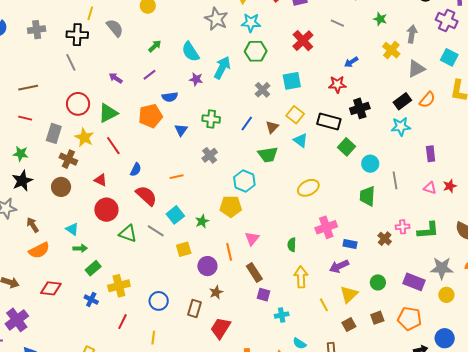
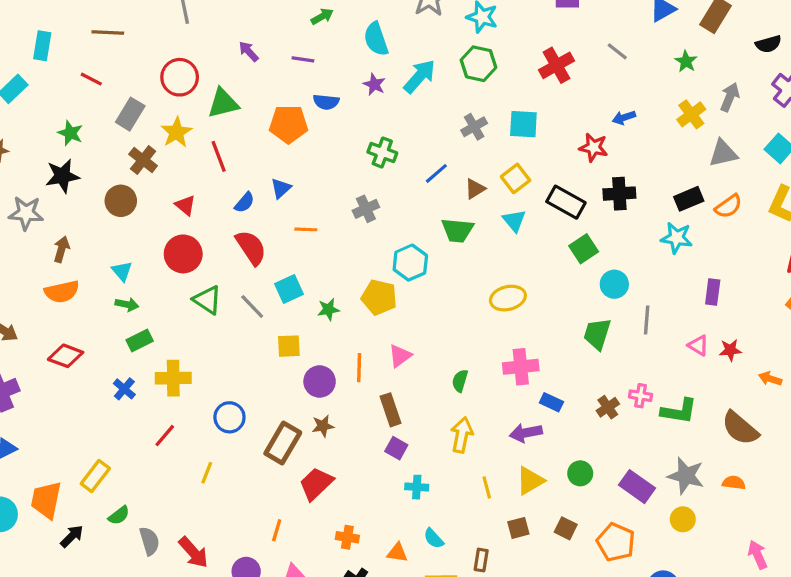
purple line: (150, 75) -> (303, 59), turned 32
blue triangle: (181, 130) -> (281, 188), moved
brown arrow: (33, 225) -> (62, 249), turned 35
brown rectangle: (195, 308) -> (283, 443), size x1.4
brown square: (377, 318) -> (566, 528), turned 32

